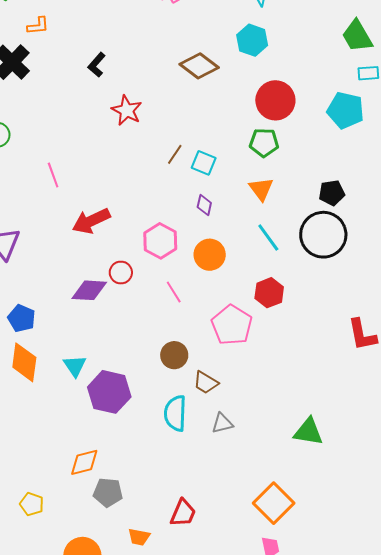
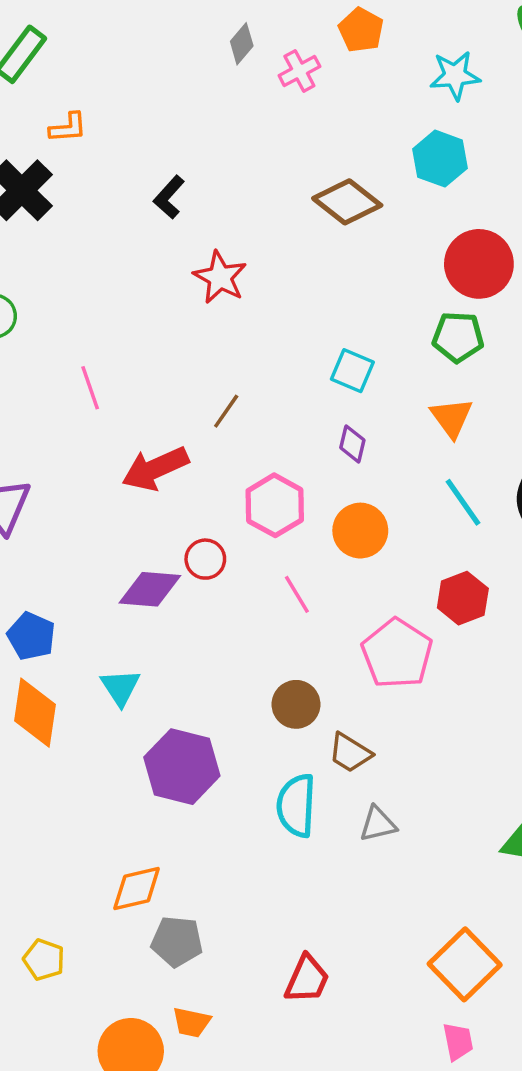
brown line: (175, 154) -> (226, 411), moved
cyan triangle: (75, 366) -> (120, 687), moved
orange trapezoid: (139, 537) -> (191, 1022), moved

